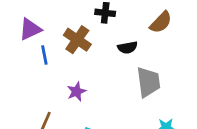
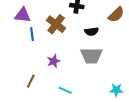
purple triangle: (30, 29) -> (23, 15), turned 30
gray trapezoid: (148, 82) -> (91, 56), moved, turned 95

